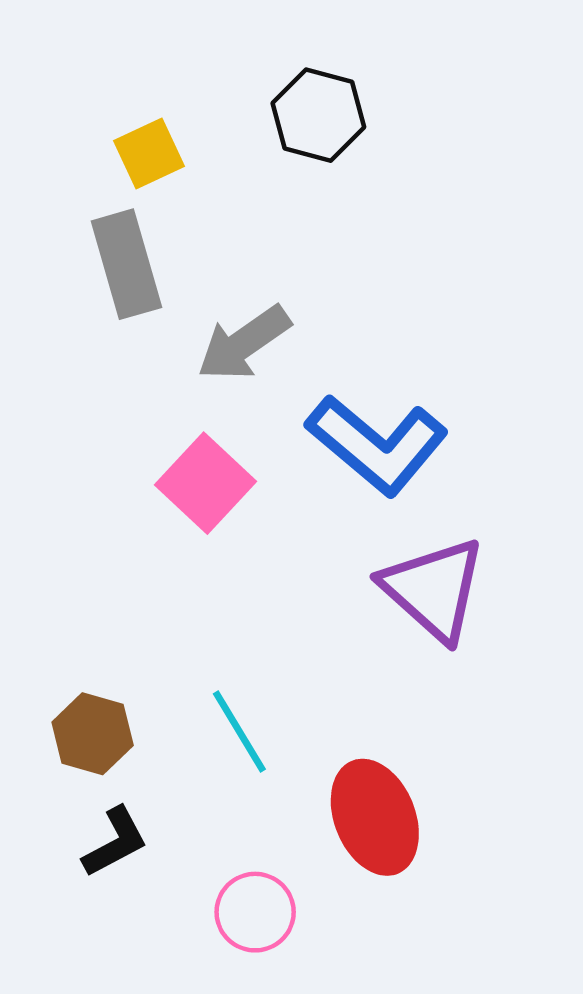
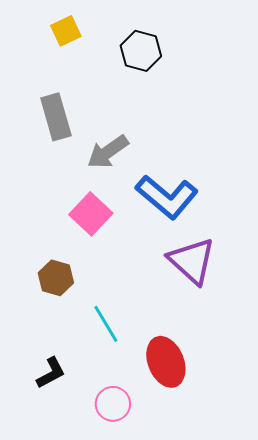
yellow square: (149, 154) -> (66, 31), moved
brown hexagon: (93, 734) -> (56, 278), moved

